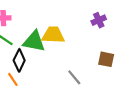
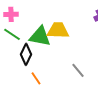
orange line: (13, 79) -> (36, 78), moved

